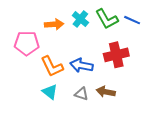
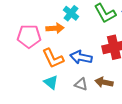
cyan cross: (80, 19) -> (71, 13), moved
orange arrow: (54, 24) -> (55, 28), moved

